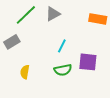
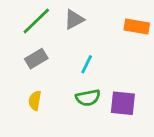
gray rectangle: (12, 42) -> (36, 59), moved
purple square: (88, 62) -> (123, 103), moved

